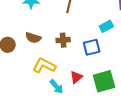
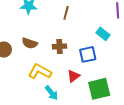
cyan rectangle: (106, 26) -> (103, 34), turned 64
red triangle: (76, 77) -> (73, 76), moved

